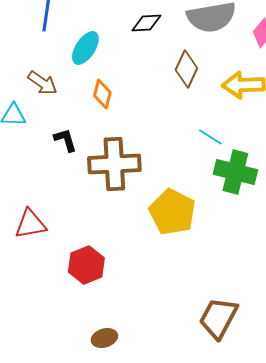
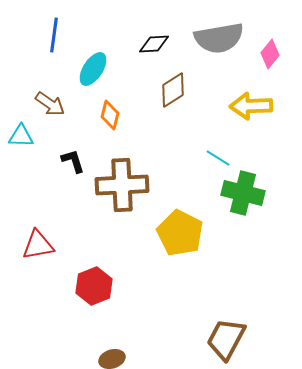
brown diamond: (186, 69) -> (173, 90), moved, turned 33

